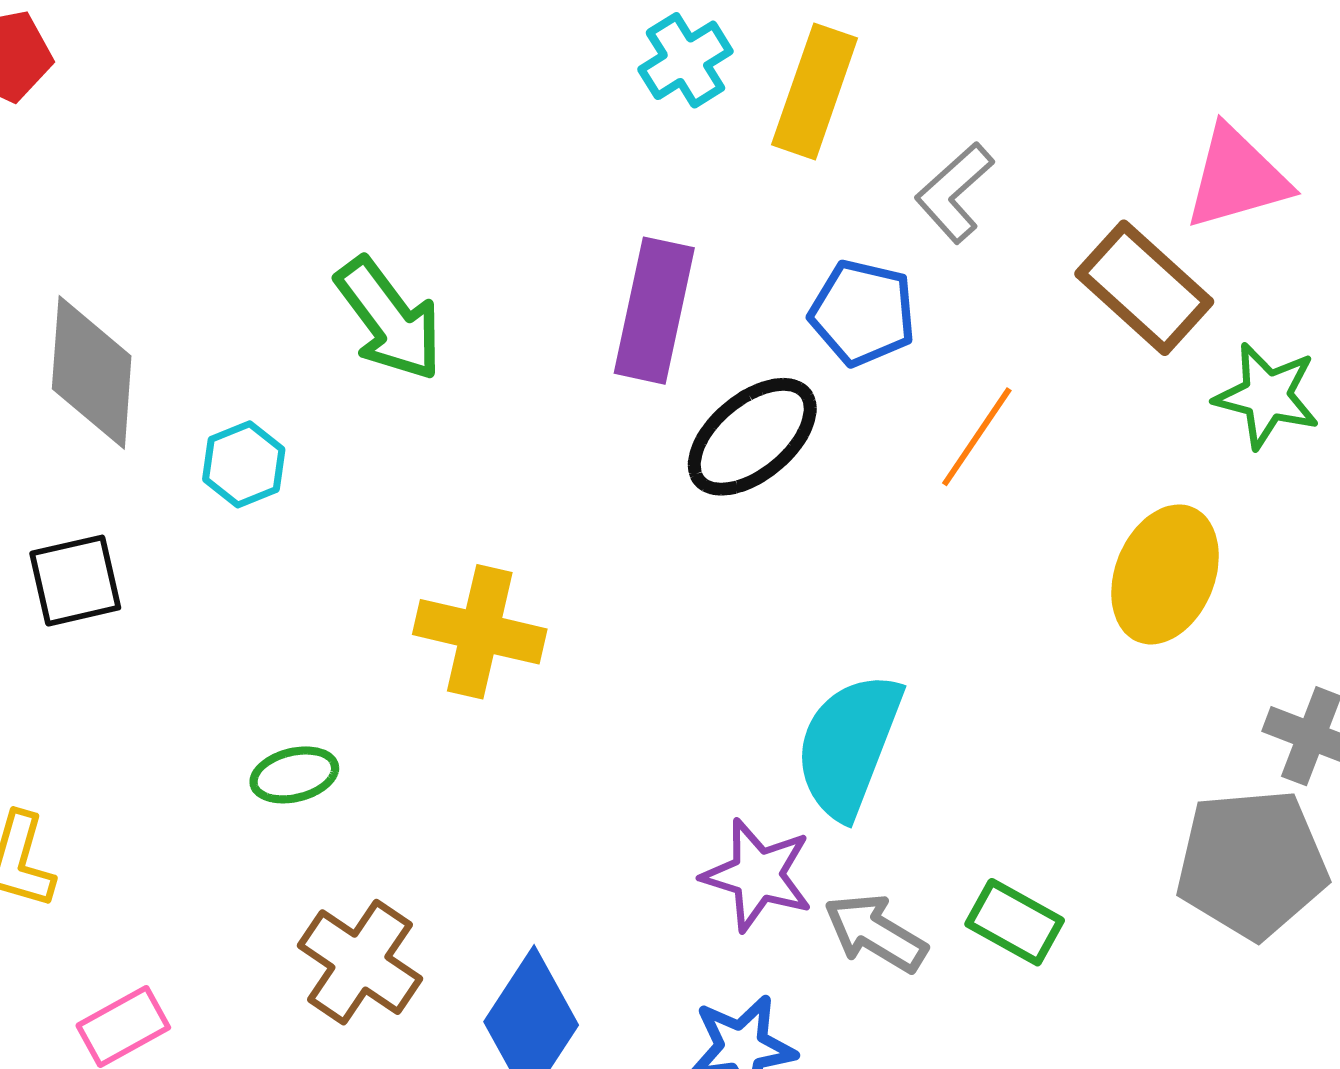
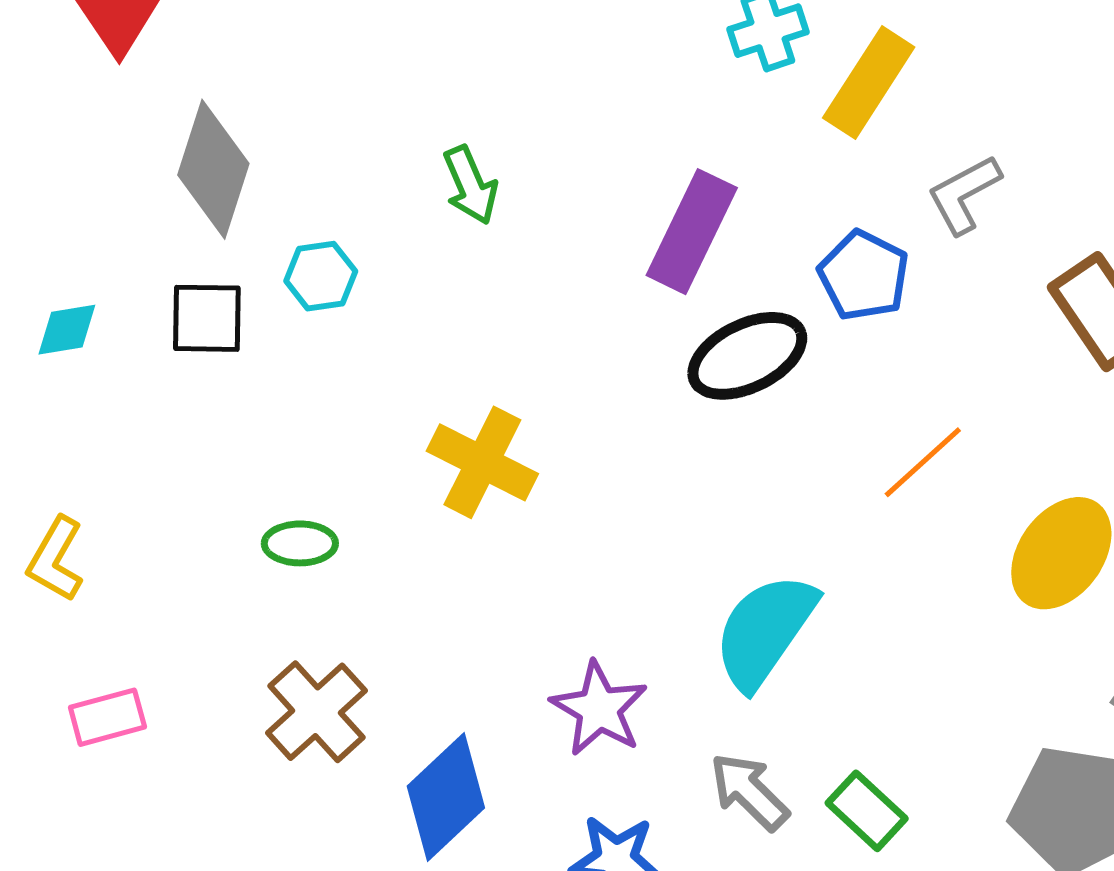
green arrow: (389, 319) -> (470, 185), size x0.7
orange line: (977, 437) -> (923, 462), moved
black square: (75, 581) -> (207, 318), moved
purple star: (757, 875) -> (599, 709), moved

